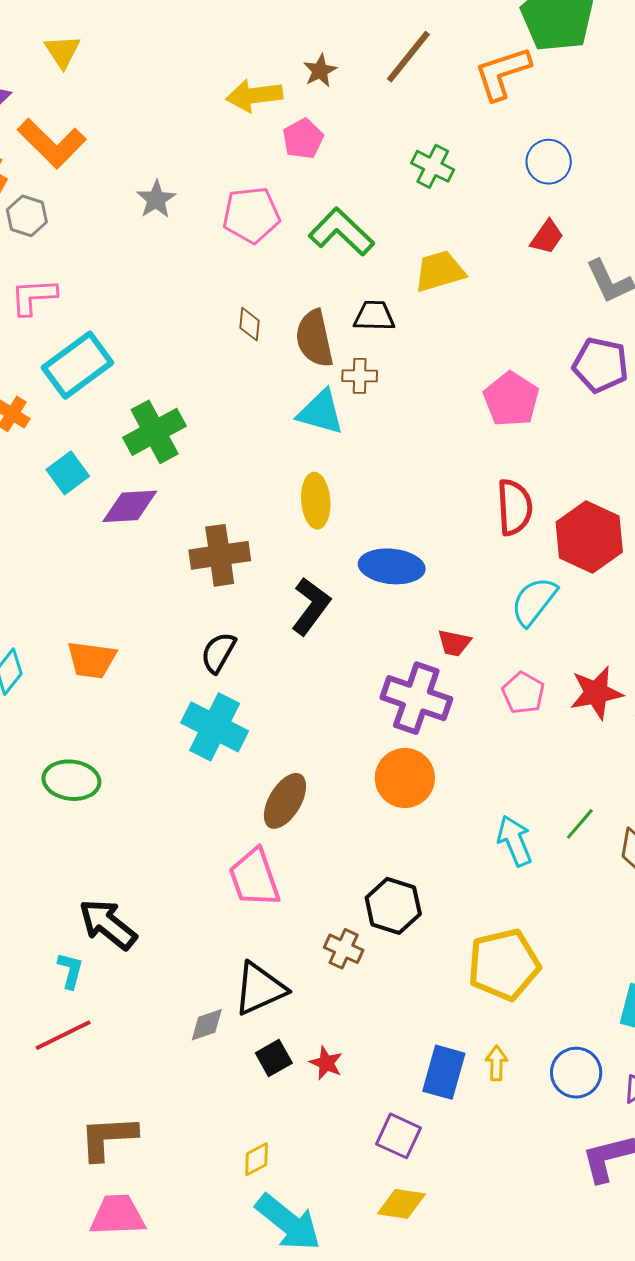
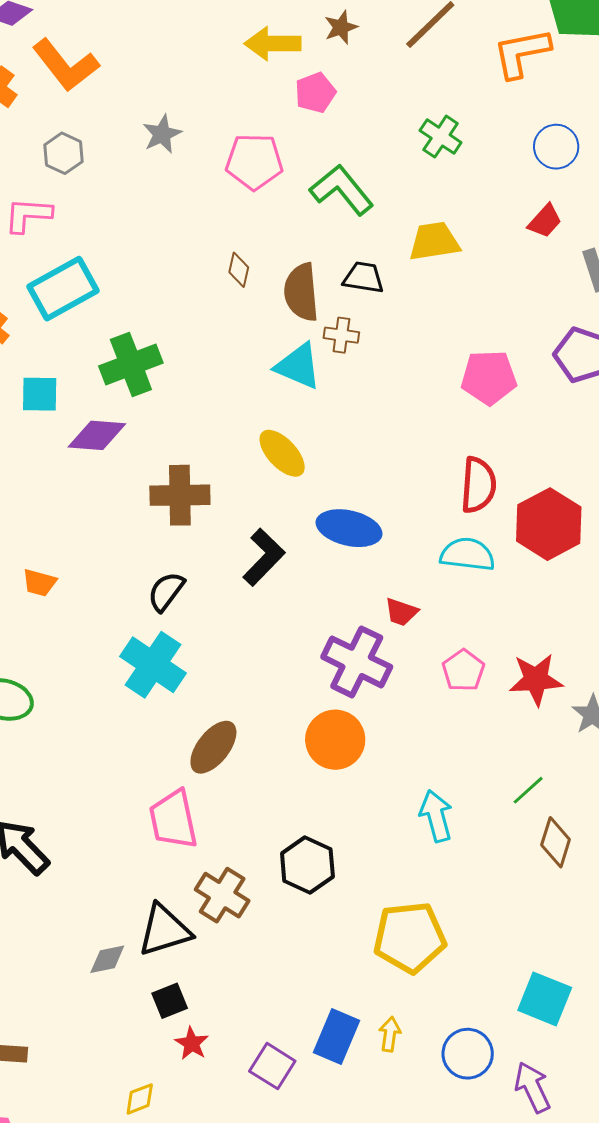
gray hexagon: (27, 216) -> (63, 153), moved
pink pentagon: (511, 399) -> (489, 377), turned 30
cyan square: (68, 473) -> (40, 394), turned 30
yellow ellipse: (316, 501) -> (282, 453), turned -46
cyan semicircle: (534, 601) -> (467, 554), moved, turned 52
orange trapezoid: (92, 660) -> (39, 583), size x0.7
green line: (580, 824) -> (528, 790), moved
brown cross: (344, 949) -> (222, 895), moved, size x1.4
red star: (326, 1063) -> (192, 1043), moved
purple square: (398, 1136) -> (272, 1066), moved

